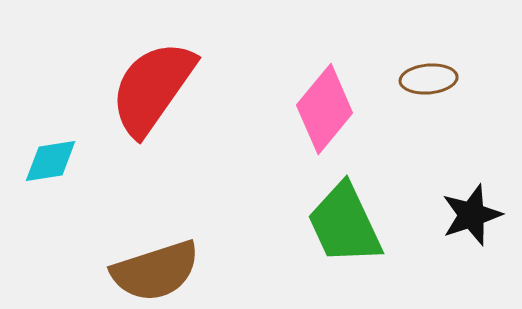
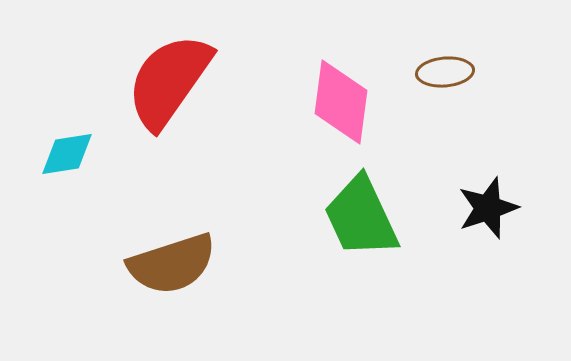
pink diamond: (325, 109) -> (341, 102), turned -32

